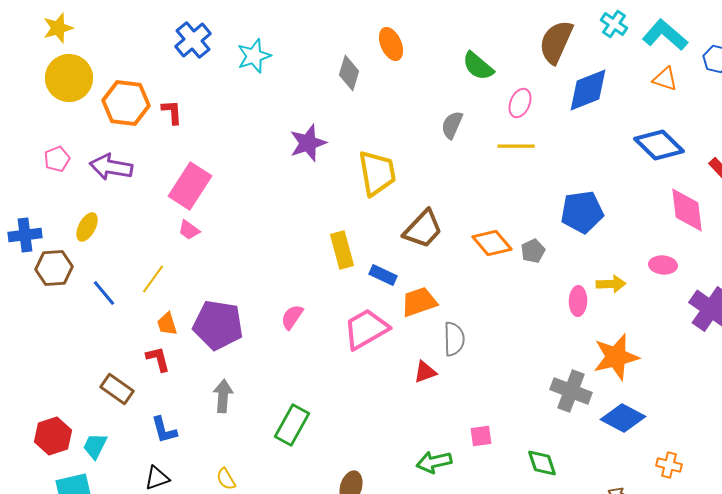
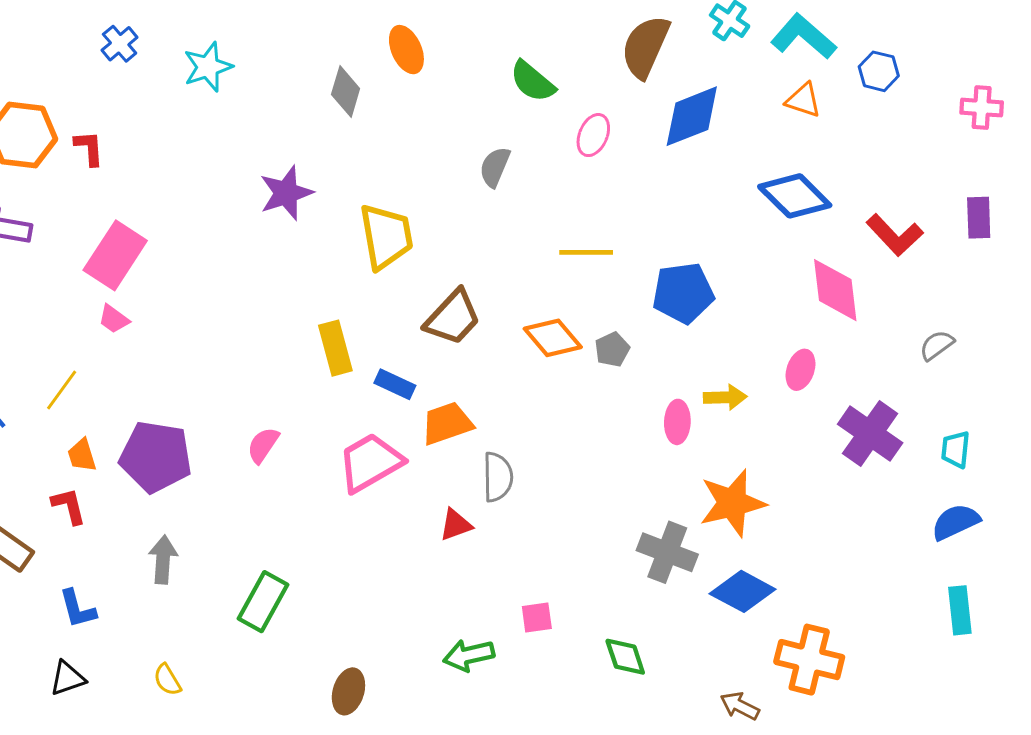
blue cross: (193, 40) -> (120, 44), size x0.7
yellow line: (516, 146) -> (586, 252), moved
pink ellipse: (663, 265) -> (801, 370), turned -76
orange cross: (669, 465) -> (809, 660), size x1.8

